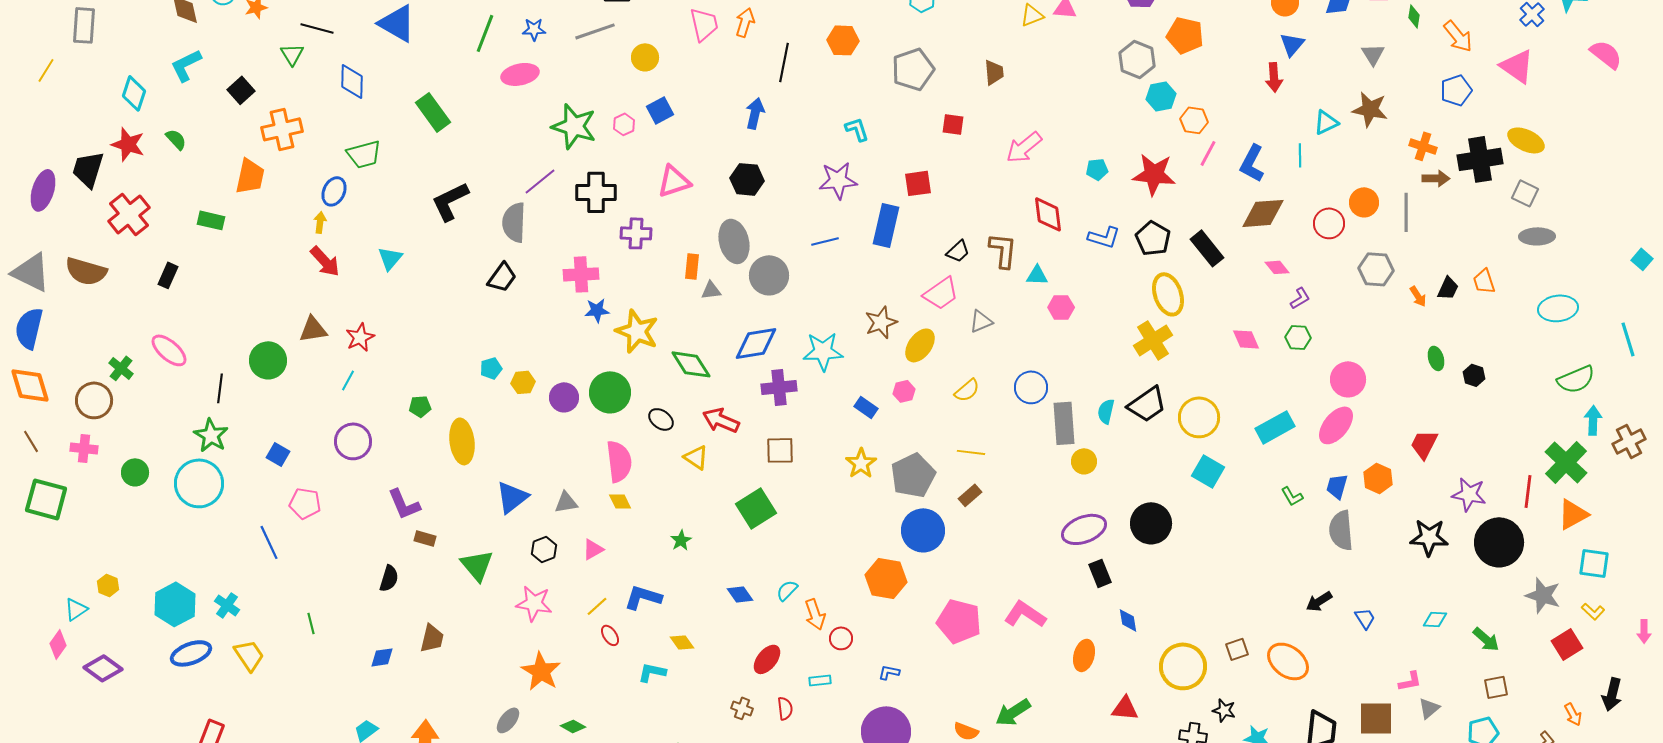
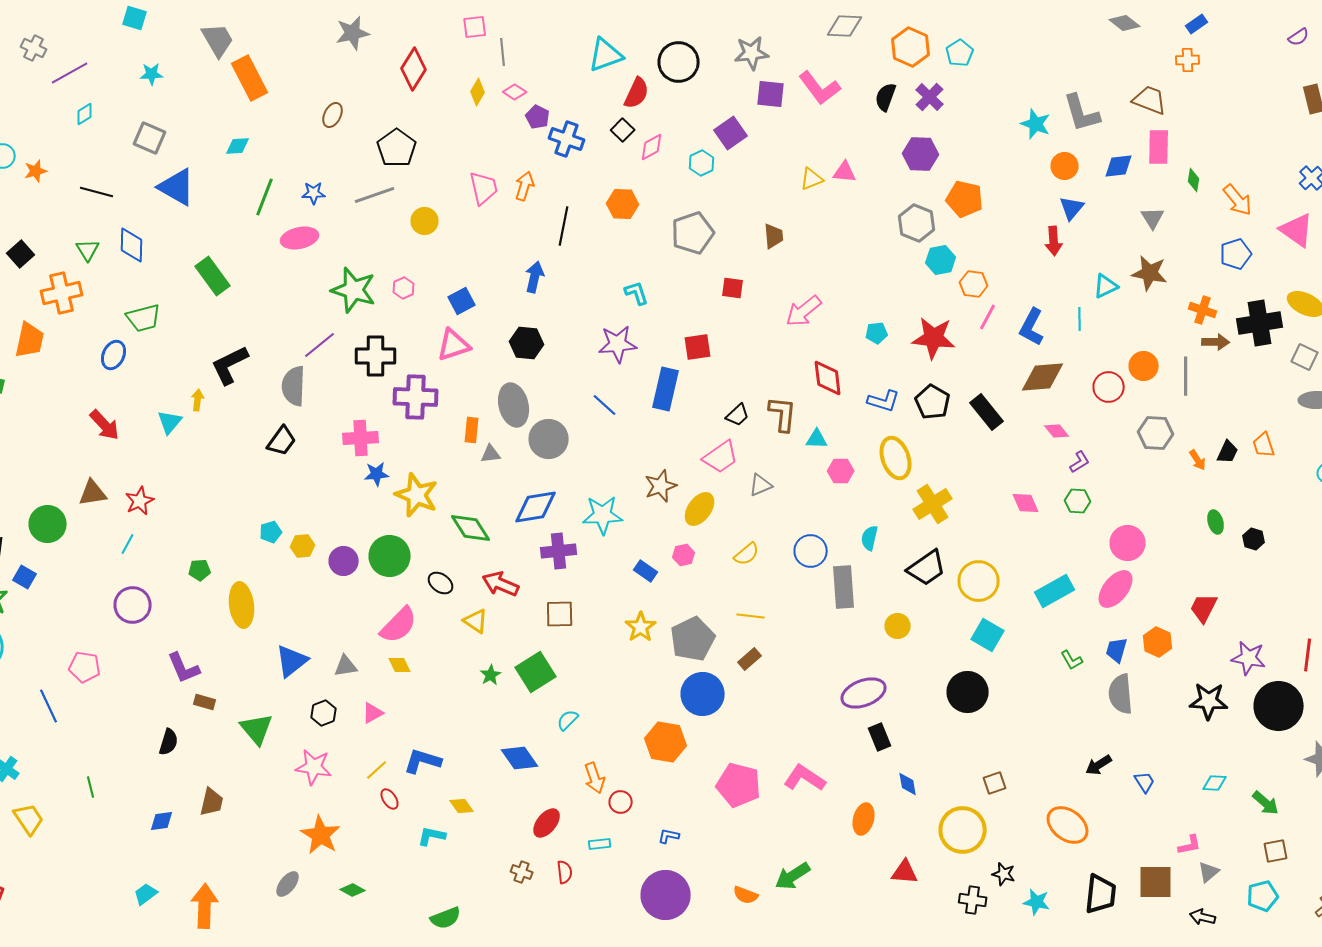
green triangle: (292, 54) -> (88, 250), moved
blue square: (660, 110) -> (462, 301), moved
yellow arrow: (320, 222) -> (198, 400), moved
purple cross: (636, 233) -> (416, 397), size x1.4
blue line: (825, 241) -> (605, 405), turned 56
yellow ellipse: (1168, 294) -> (896, 458), moved
cyan semicircle: (1106, 411) -> (870, 538), moved
blue square: (278, 454) -> (25, 577), moved
pink semicircle: (619, 461) -> (399, 625), turned 51
yellow circle: (1084, 461) -> (898, 626), moved
black circle: (1151, 523) -> (968, 692), moved
green star: (681, 540) -> (491, 675), moved
cyan semicircle: (787, 590) -> (568, 720), moved
blue diamond: (740, 594) -> (520, 758), size x1.4
brown square: (1237, 649) -> (995, 783), moved

